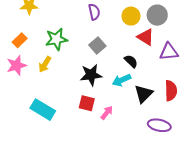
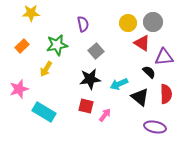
purple semicircle: (94, 12) -> (83, 24), moved
black semicircle: (131, 61) -> (149, 72), moved
pink star: (16, 65) -> (19, 89), moved
black triangle: (144, 94) -> (140, 97), turned -36

